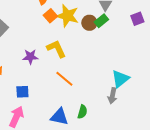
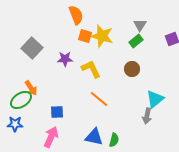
orange square: (50, 16) -> (85, 36), turned -32
brown circle: (89, 23) -> (132, 69), moved
purple star: (30, 57) -> (65, 59), moved
green semicircle: (82, 112) -> (114, 140), moved

